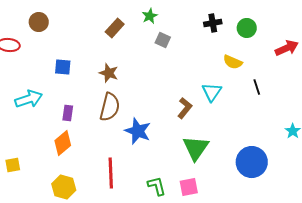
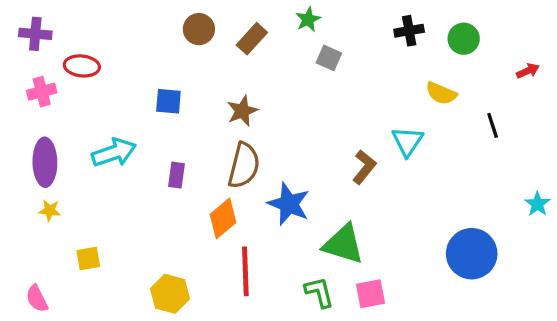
brown circle: (39, 22) -> (199, 29), moved
red arrow: (287, 48) -> (528, 71), size x0.6
brown star: (109, 73) -> (242, 111), turned 30
black line: (257, 87) -> (493, 125), moved
orange diamond: (63, 143) -> (223, 218), moved
green triangle: (196, 148) -> (343, 244), moved, turned -48

